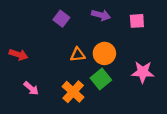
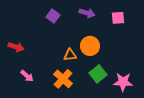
orange triangle: (78, 55) -> (70, 55), moved
pink star: (143, 72) -> (123, 82), moved
green square: (101, 79) -> (98, 74), moved

